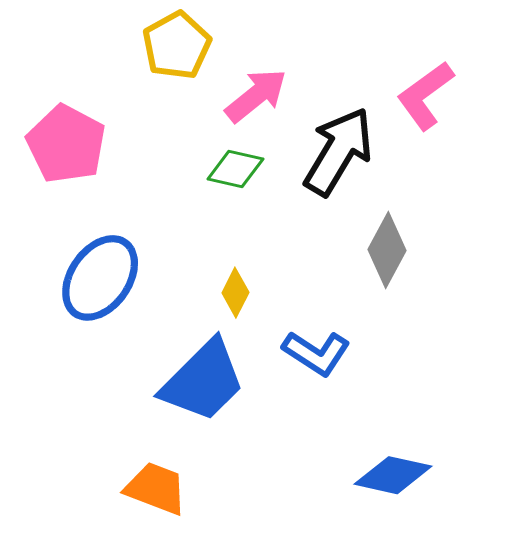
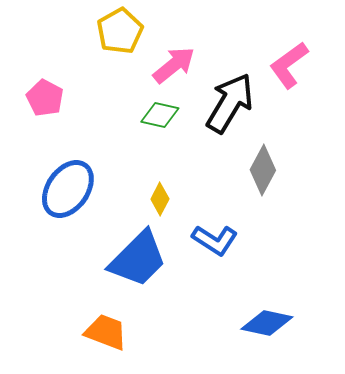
pink pentagon: (66, 144) -> (45, 98), size x0.7

